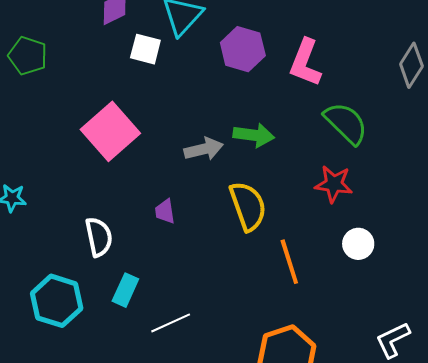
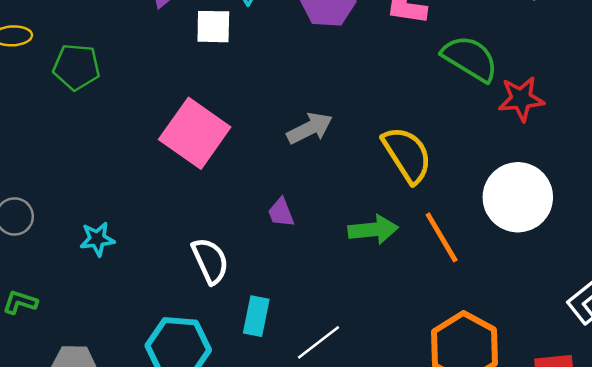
green arrow: (254, 135) -> (373, 230), moved
red star: (334, 184) -> (521, 99), moved
yellow semicircle: (248, 206) -> (407, 155), moved
white circle: (358, 244) -> (518, 197), size x1.8

